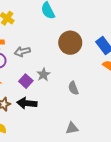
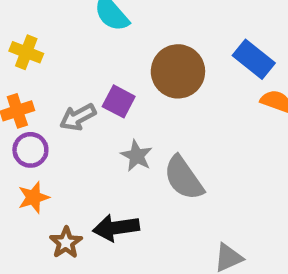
purple square: (26, 81) -> (119, 101), moved
gray semicircle: (73, 88) -> (184, 178), moved, size x1.5

